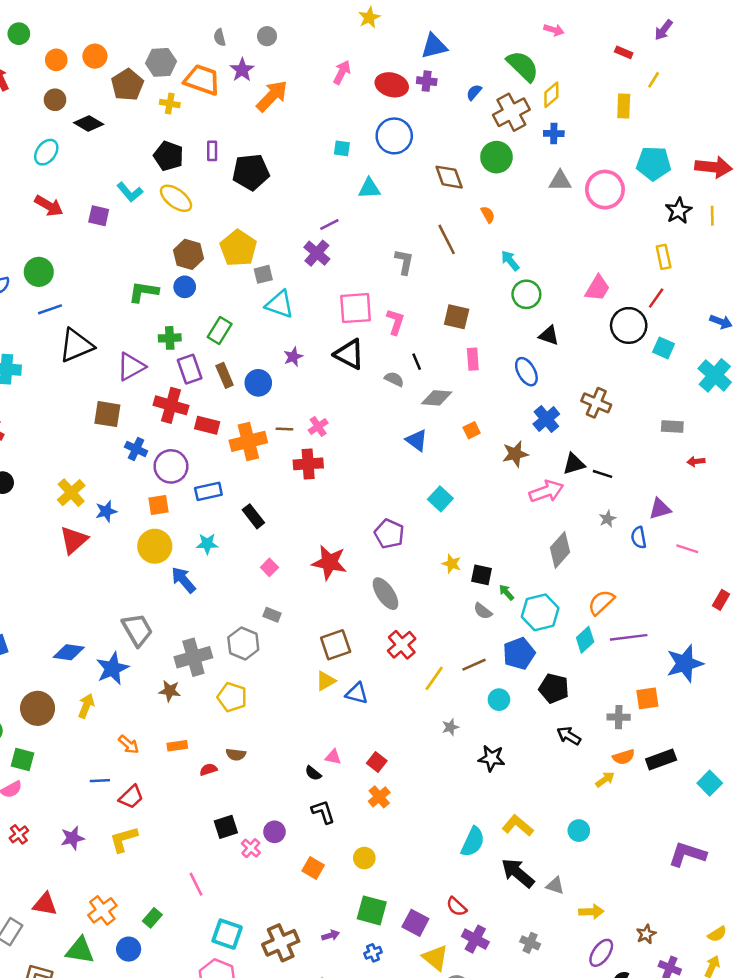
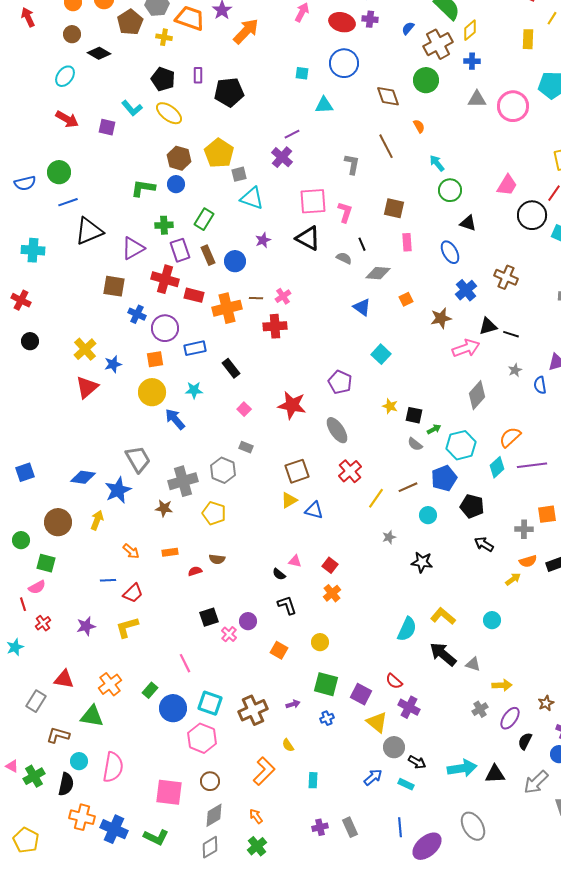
green arrow: (506, 592) -> (434, 429), turned 104
gray cross: (530, 943) -> (480, 709), moved, turned 35
blue circle: (129, 949) -> (173, 708), moved, size x1.4

